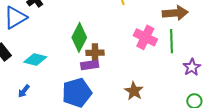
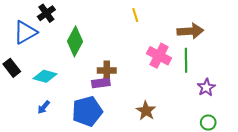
green diamond: (79, 37) -> (75, 41), moved
blue arrow: (24, 91) -> (44, 107), moved

